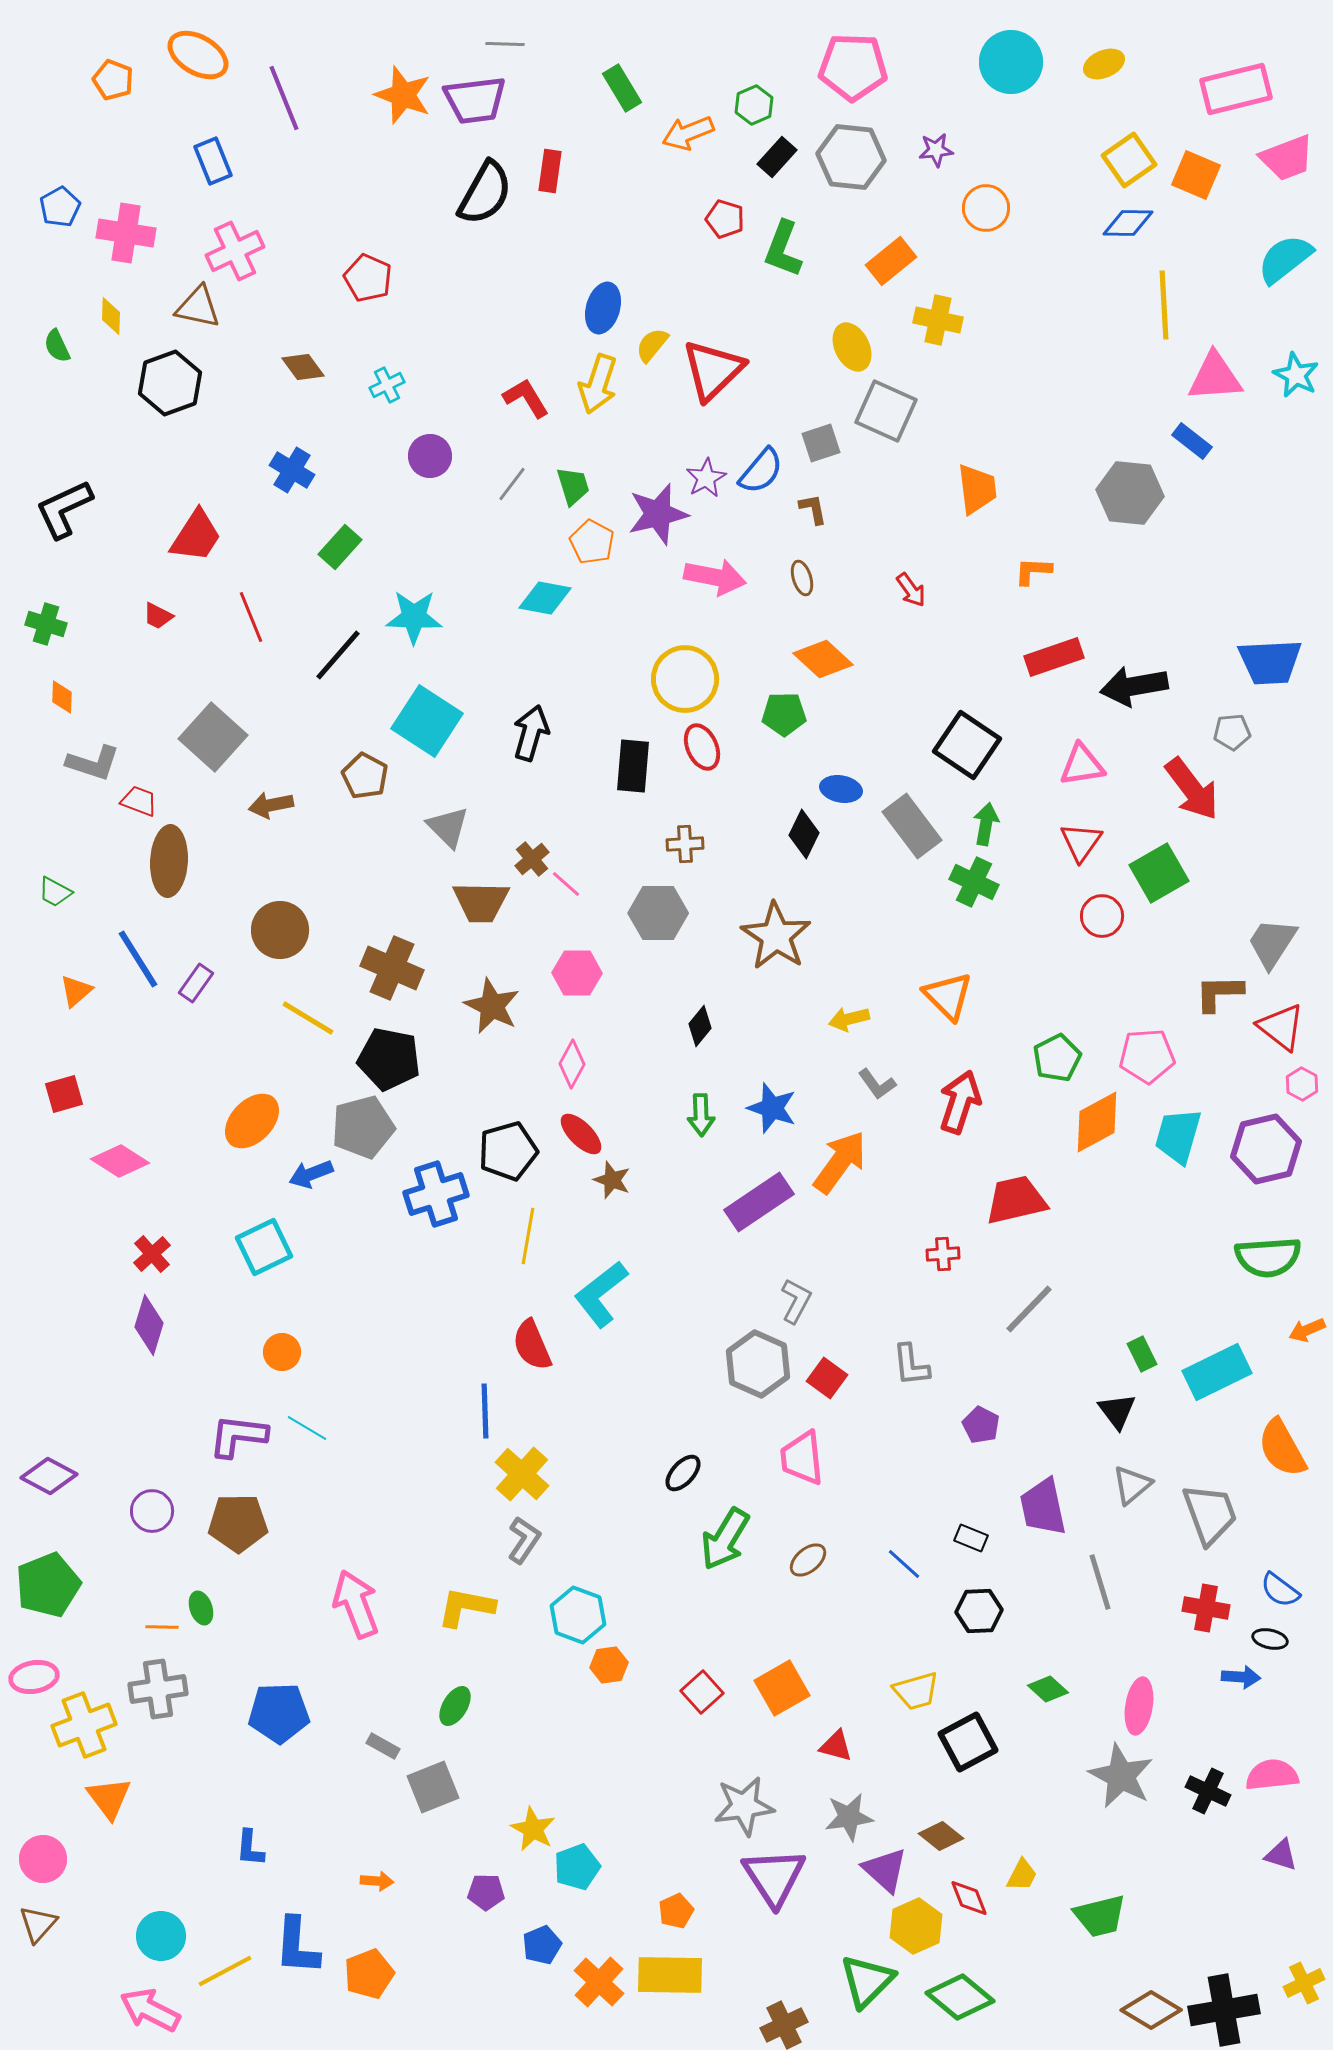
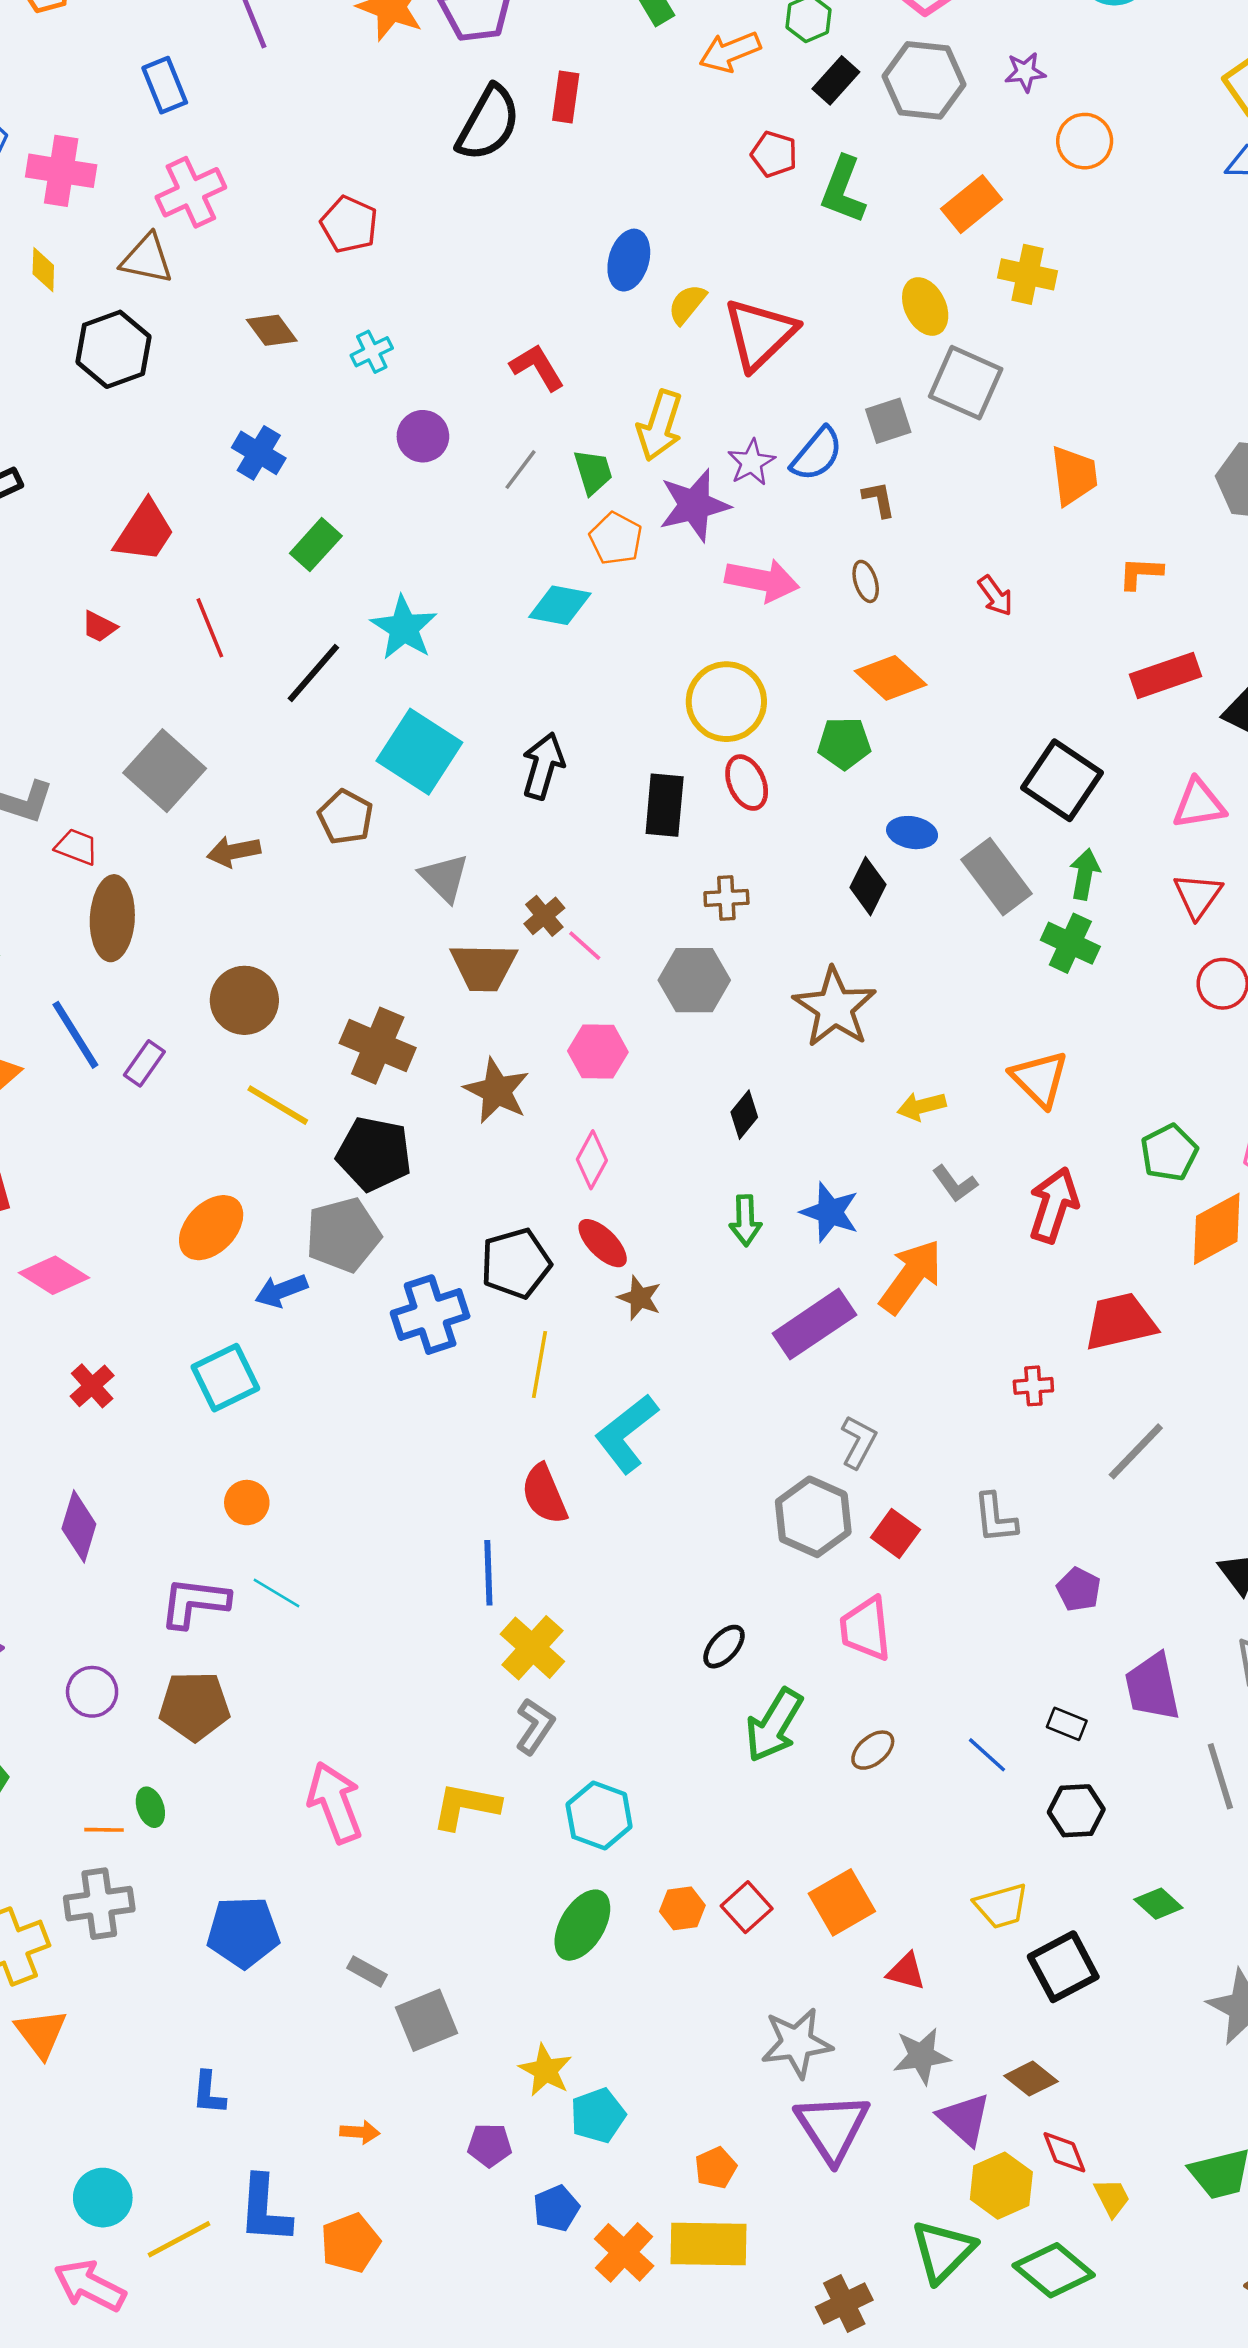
yellow arrow: (598, 384) -> (660, 426), moved
cyan star: (414, 617) -> (404, 628), turned 30
purple diamond: (149, 1325) -> (79, 1526), moved
orange hexagon: (609, 1665) -> (682, 1908), moved
green ellipse: (455, 1706) -> (582, 1925), moved, size x1.5
yellow trapezoid: (1022, 1875) -> (1112, 2198), moved, turned -54

